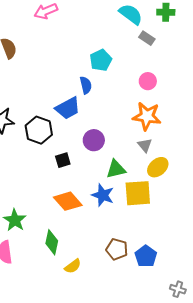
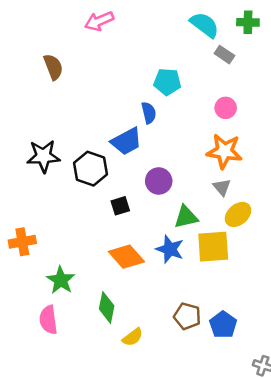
cyan pentagon: (101, 60) -> (167, 82), turned 30

